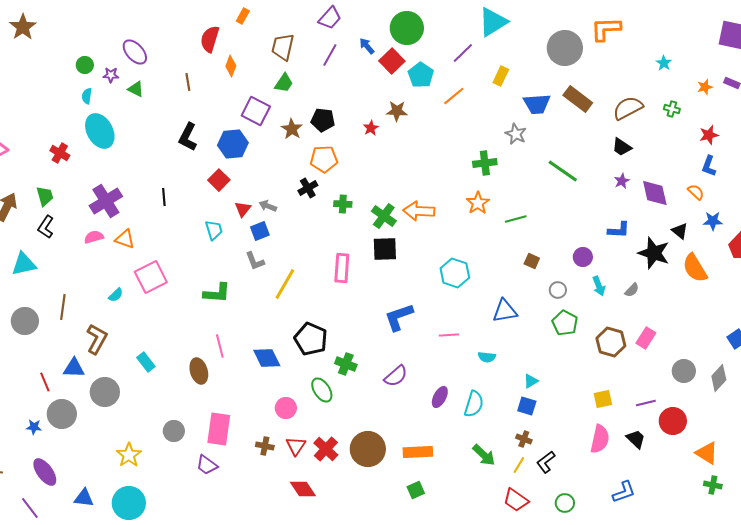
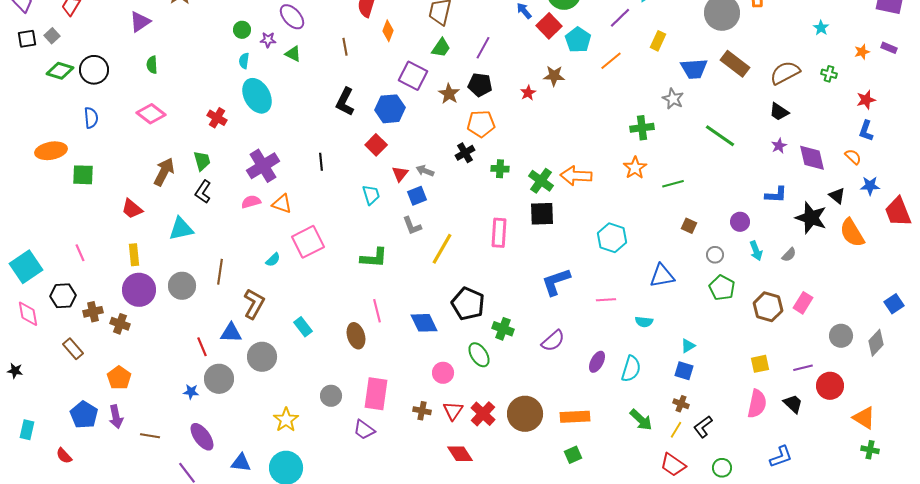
purple line: (330, 55) -> (483, 48), moved

